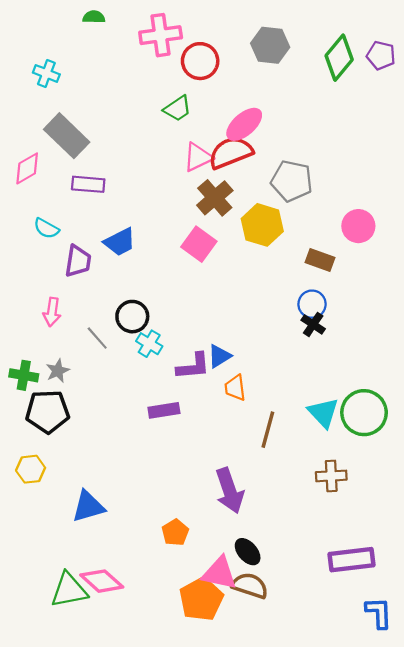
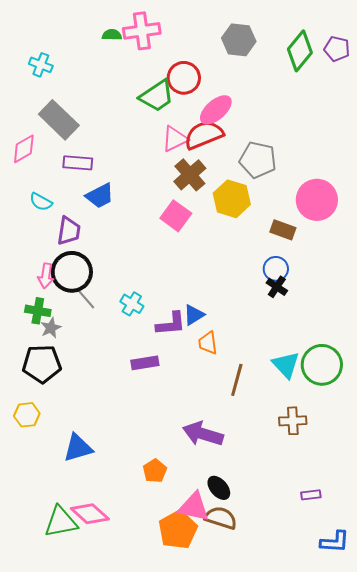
green semicircle: (94, 17) -> (112, 35), moved
red circle: (200, 61) -> (184, 78), moved
green trapezoid: (177, 109) -> (157, 96), size x1.4
pink circle: (358, 226) -> (317, 200), size x1.4
blue trapezoid: (120, 242) -> (100, 196), moved
black circle: (132, 317) -> (72, 272), moved, size x1.4
green cross: (24, 375) -> (38, 311), moved
purple arrow: (229, 491) -> (203, 434), turned 126
purple rectangle: (352, 560) -> (311, 495), size x0.5
blue L-shape: (379, 613) -> (335, 542), turned 96

